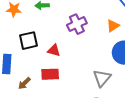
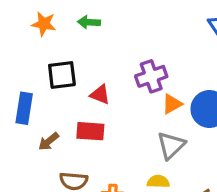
purple cross: (77, 24) -> (151, 76), moved
orange triangle: (113, 26) -> (172, 104), moved

